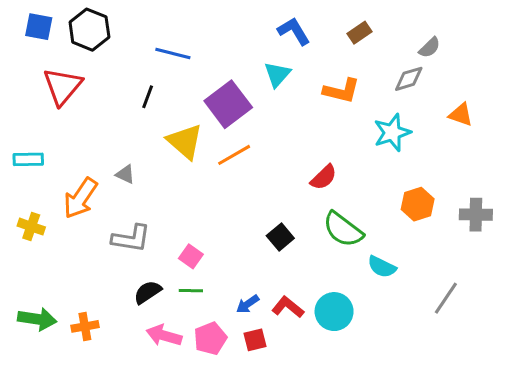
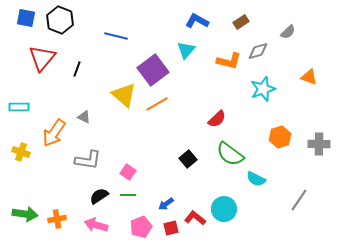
blue L-shape: (294, 31) -> (197, 21), turned -30
gray diamond: (409, 79) -> (258, 51), moved
black line: (148, 97) -> (77, 69), moved
red L-shape: (288, 307) -> (195, 218), moved
pink arrow: (164, 335) -> (96, 225), moved

